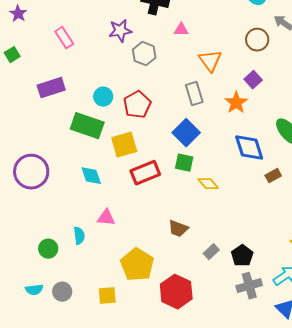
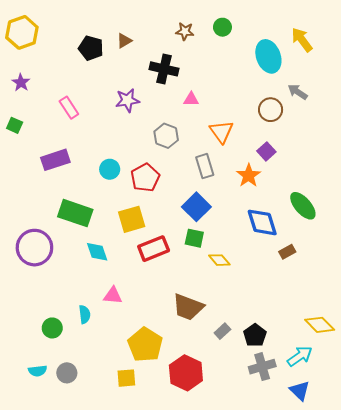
gray hexagon: (144, 54) -> (166, 136), moved
green square: (12, 55) -> (15, 125), turned -35
green rectangle: (87, 126) -> (75, 213), moved
brown trapezoid: (178, 229) -> (188, 307), size x1.5
yellow square: (107, 296) -> (126, 378), moved

